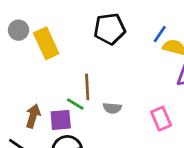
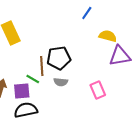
black pentagon: (110, 29) -> (59, 58), moved
blue line: (160, 34) -> (87, 13), moved

